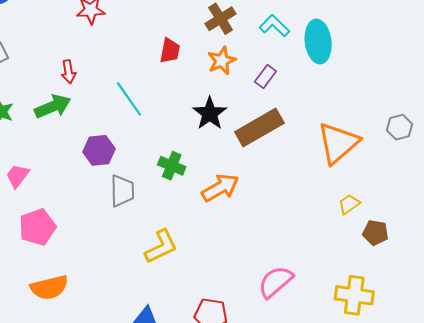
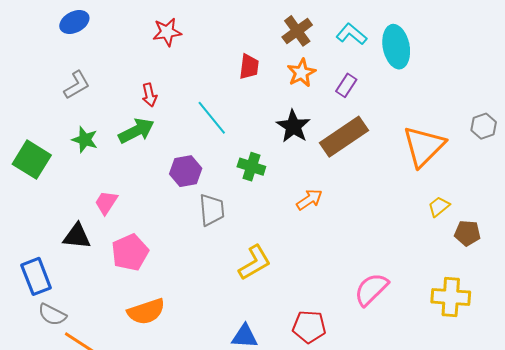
green cross: (172, 166) -> (251, 167), moved
orange arrow: (220, 188) -> (309, 200), size x0.7

